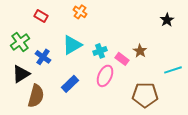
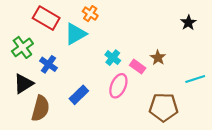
red rectangle: (41, 16) -> (46, 18), size x1.6
cyan triangle: (72, 45) -> (76, 34), moved
cyan cross: (100, 51) -> (113, 58), turned -32

